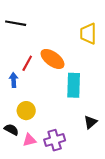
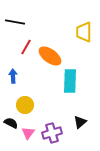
red line: (27, 63) -> (26, 47), moved
black triangle: (90, 122) -> (80, 122), moved
pink triangle: (29, 140) -> (28, 133), turned -40

